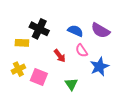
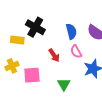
blue semicircle: (75, 31) -> (71, 31), turned 49
pink square: (39, 77) -> (32, 75), turned -30

